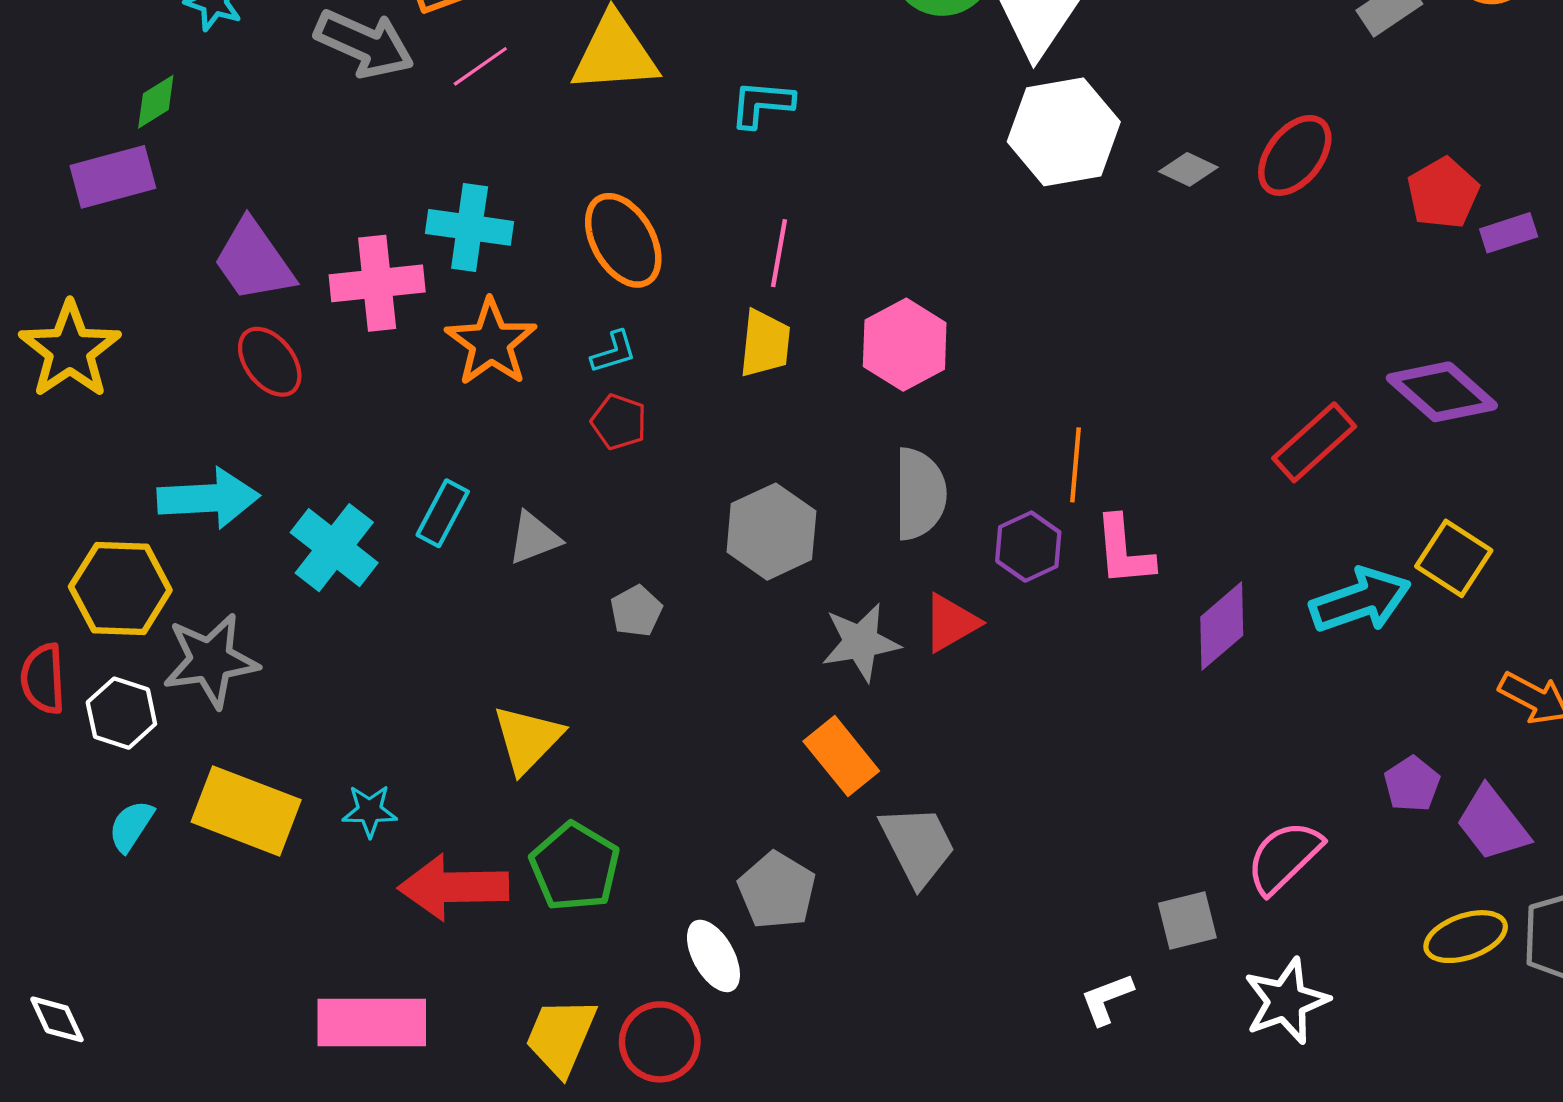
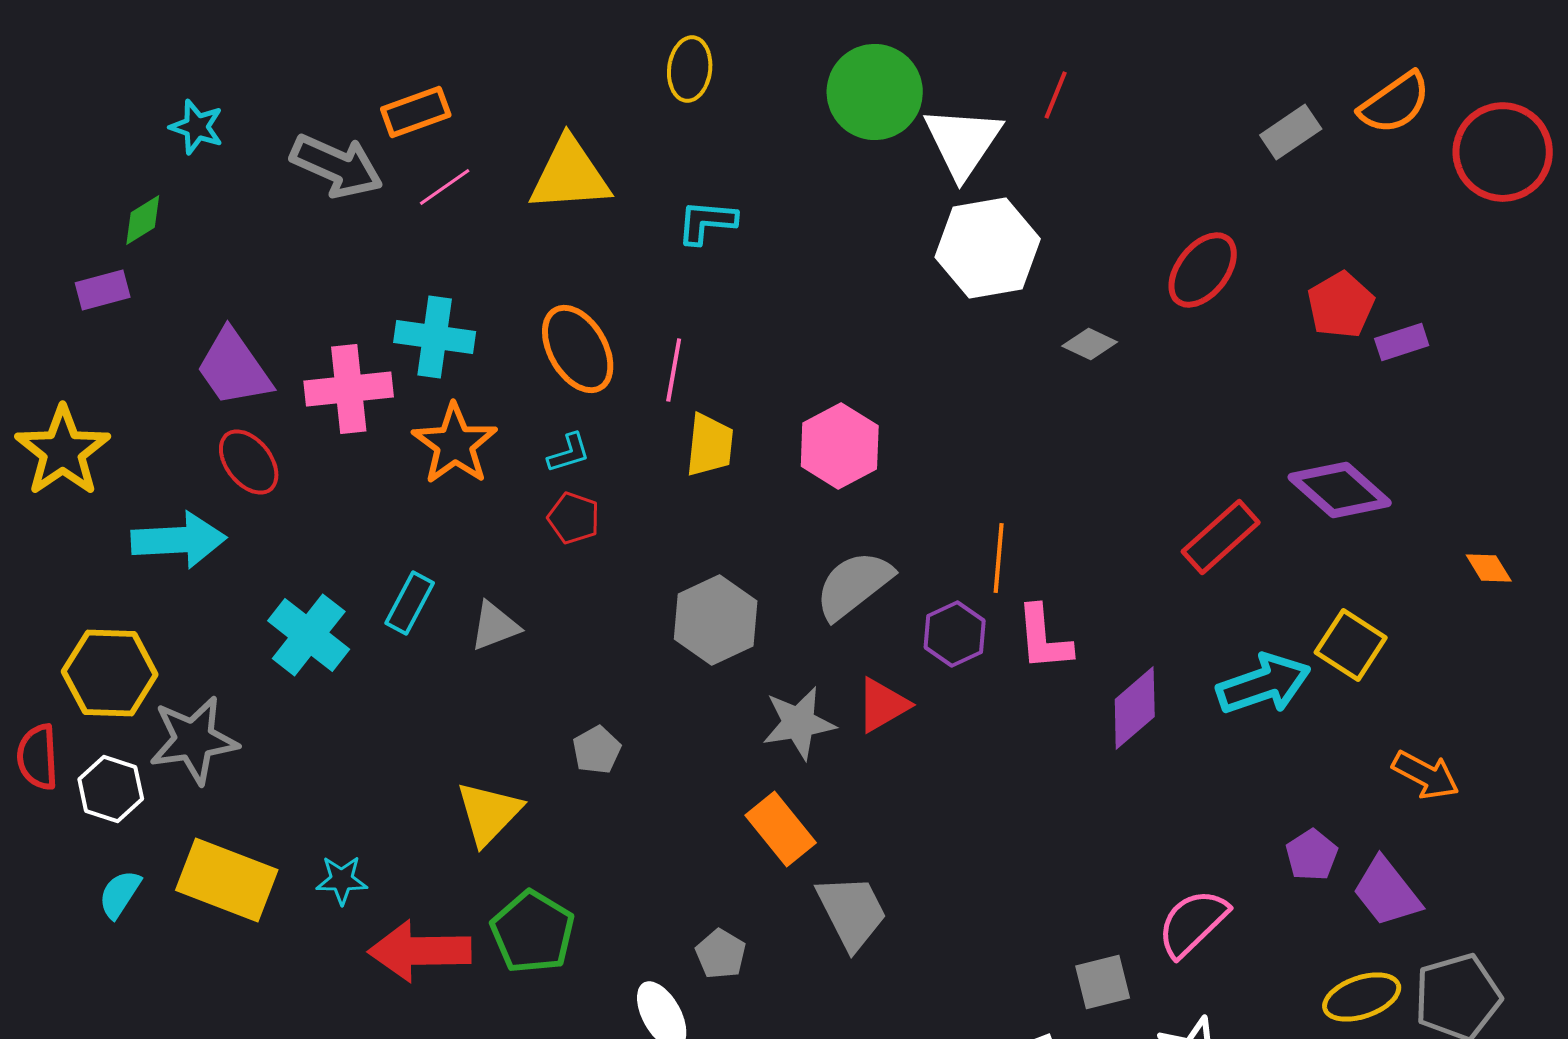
gray diamond: (1188, 169) -> (1090, 344), moved
purple rectangle: (113, 177) -> (103, 290), size x0.7
pink line: (779, 253) -> (674, 370), moved
gray semicircle: (920, 494) -> (854, 585), turned -128
cyan arrow: (208, 498) -> (179, 540), moved
gray pentagon: (636, 611) -> (597, 750), moved
gray pentagon: (777, 890) -> (721, 954), size x0.7

